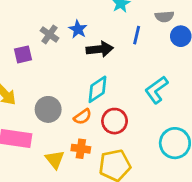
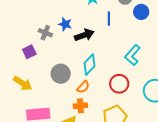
gray circle: (48, 109) -> (61, 74), moved
red circle: (115, 121) -> (119, 84), moved
orange cross: (81, 149) -> (80, 106), moved

